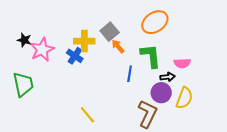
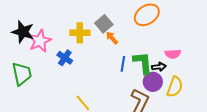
black star: (24, 40) -> (23, 32), size x1.6
blue cross: (75, 56) -> (65, 58), moved
green L-shape: (151, 56) -> (143, 63), moved

